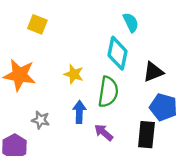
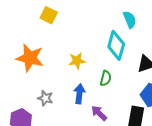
yellow star: (74, 74) -> (77, 61), turned -30
green semicircle: (108, 92) -> (106, 78), size x0.6

